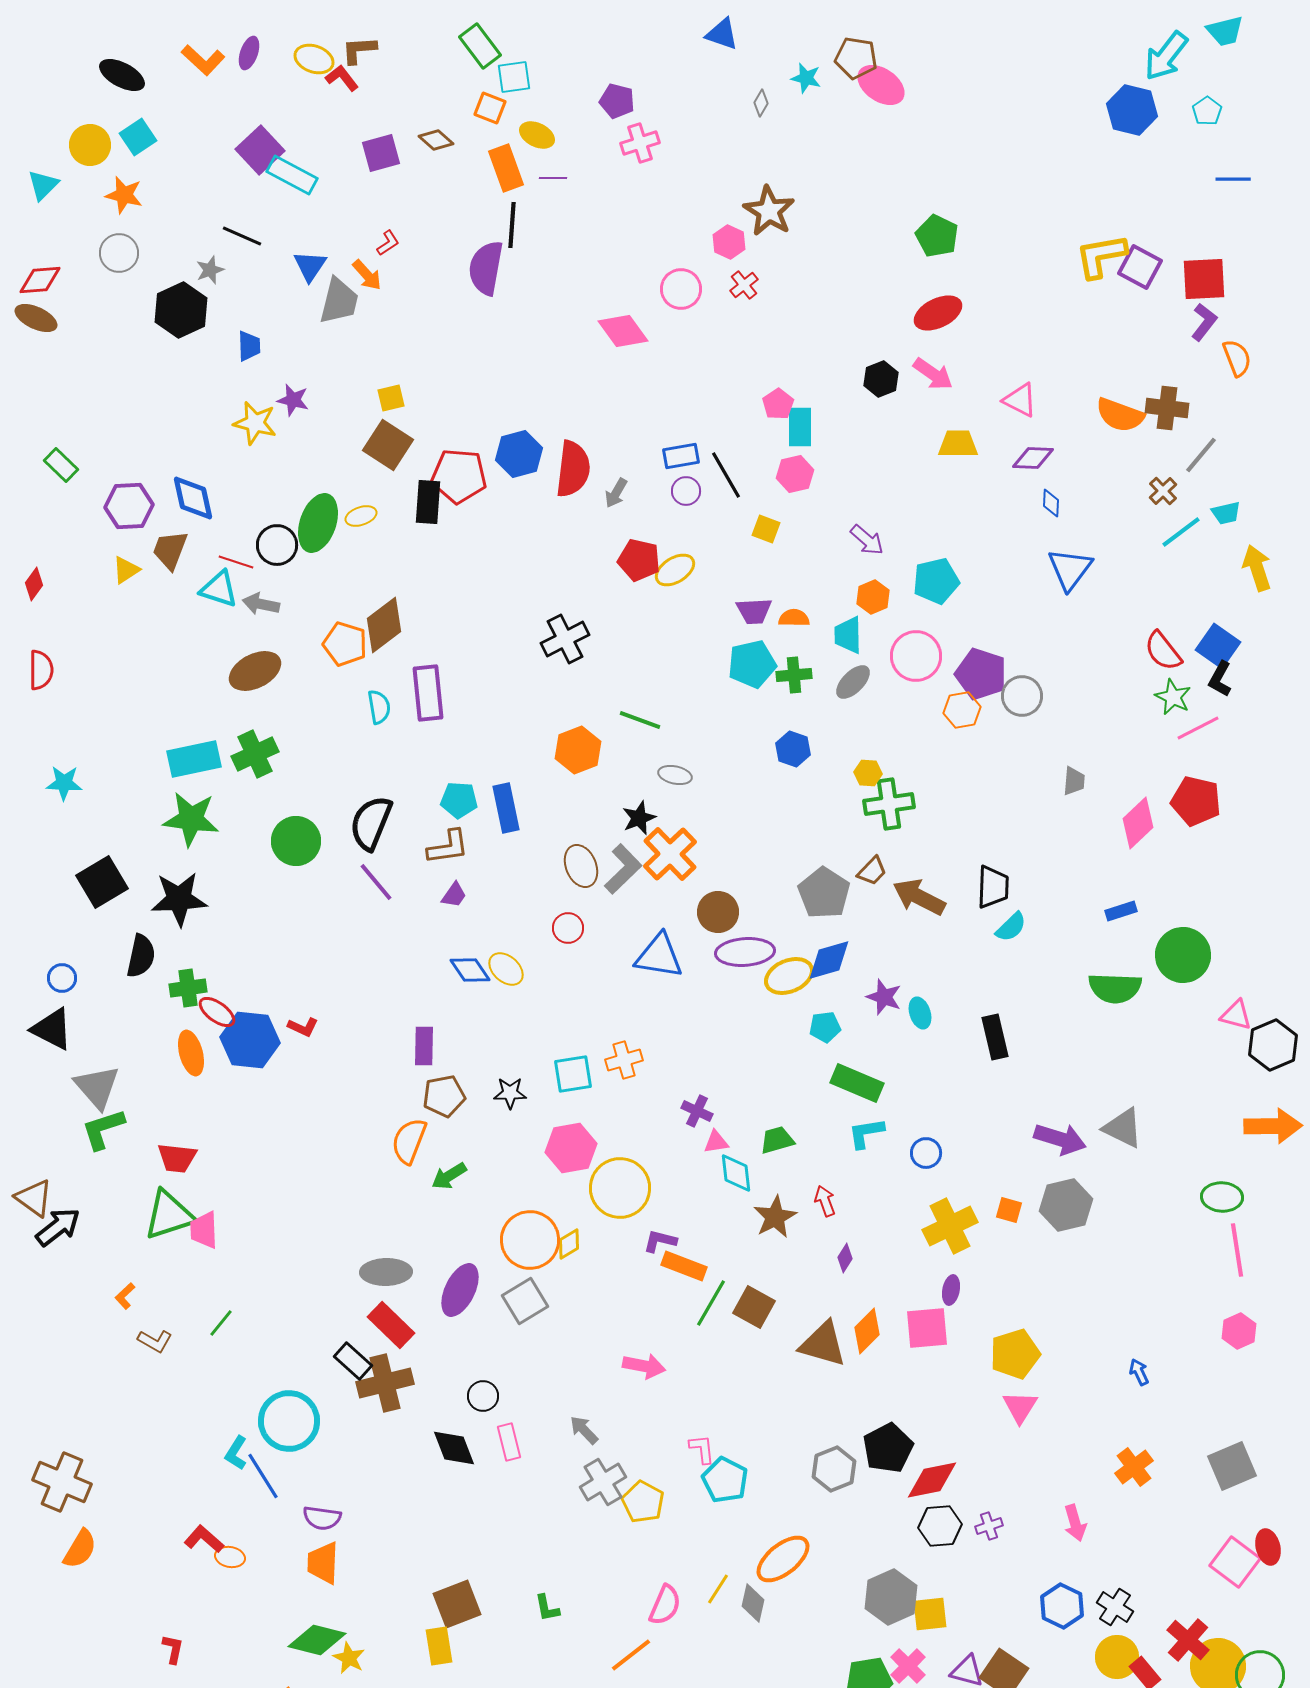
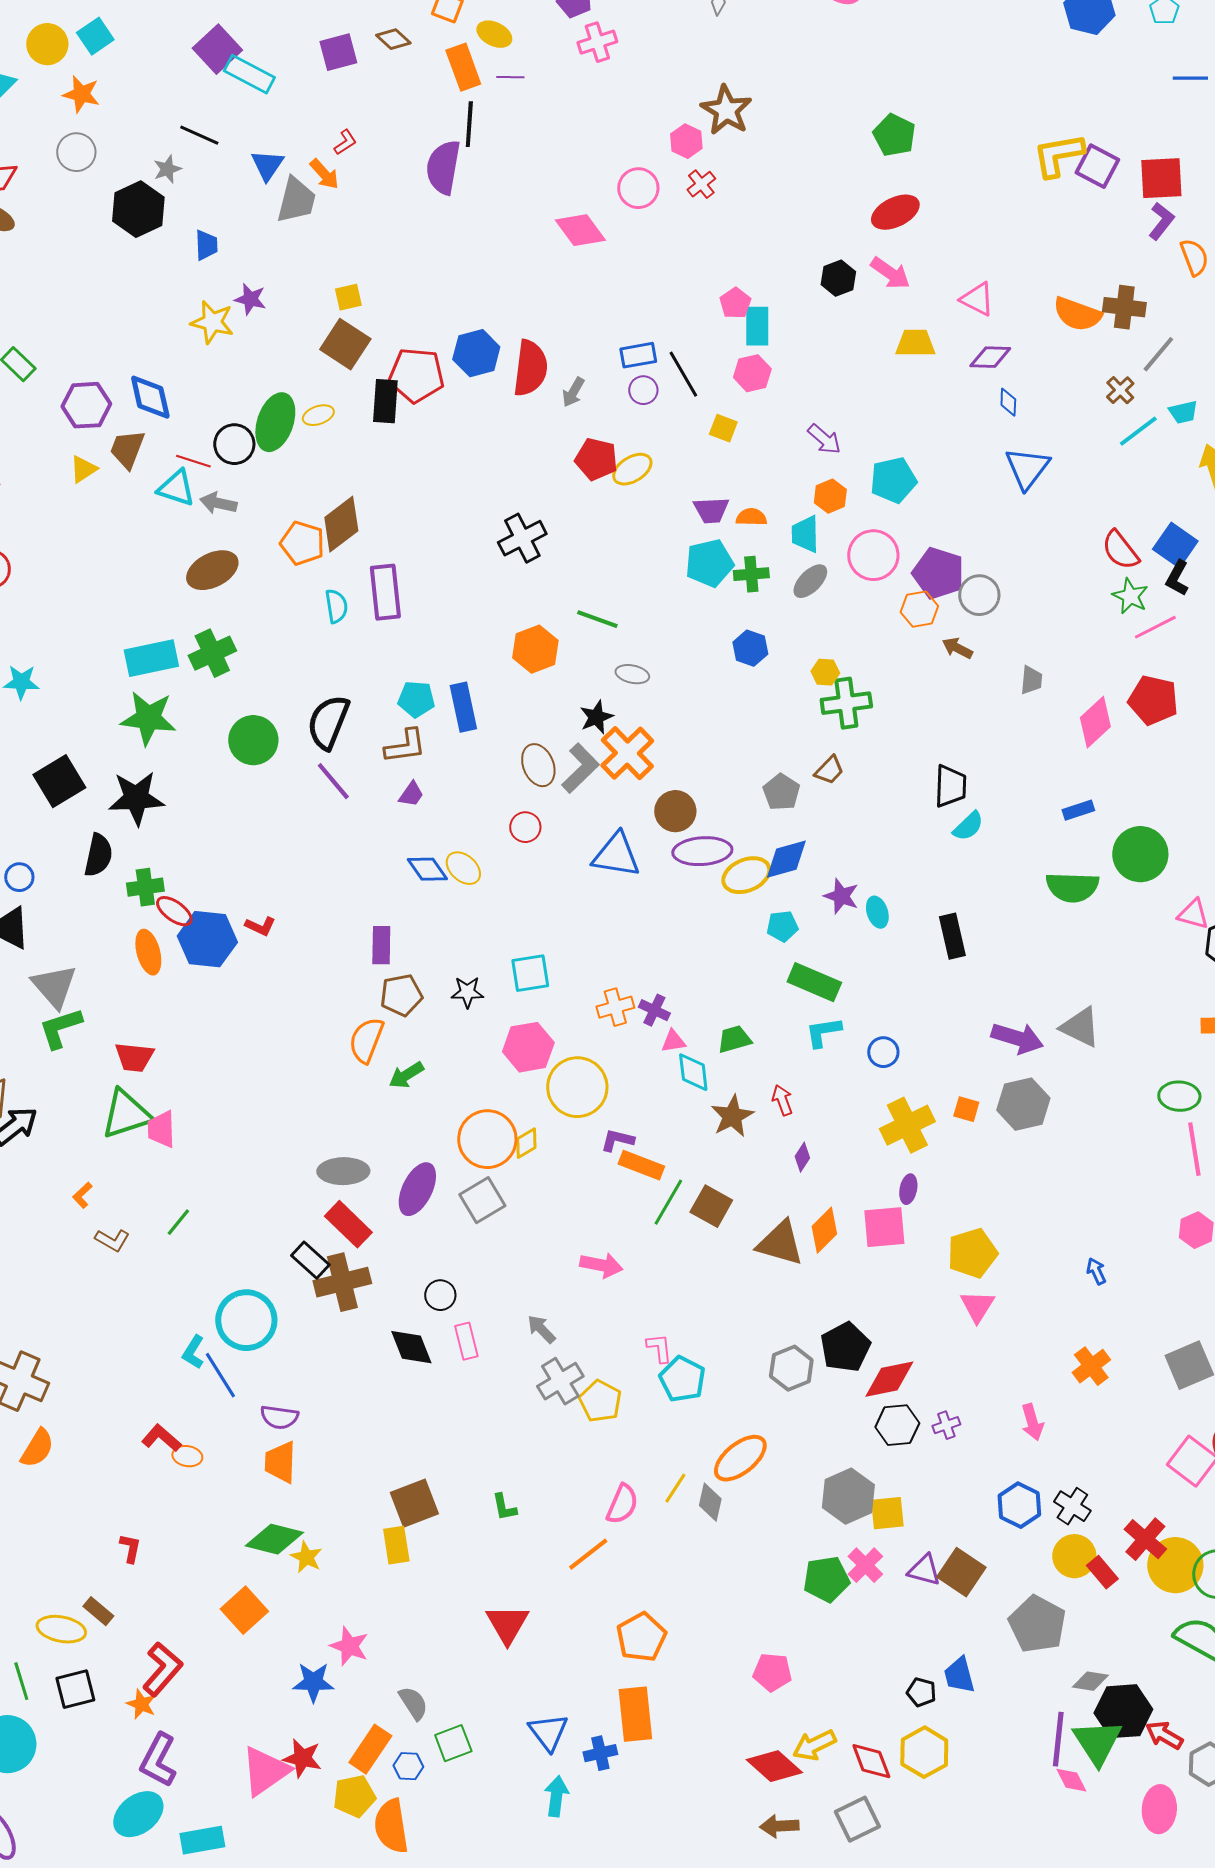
gray pentagon: (824, 893) -> (781, 792), size x0.7
brown arrow: (919, 897) -> (957, 648), moved, size x0.6
orange cross: (624, 1060) -> (615, 1007), moved

